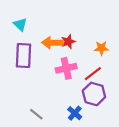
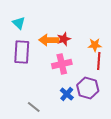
red line: (93, 74) -> (99, 61), moved, turned -48
blue cross: (75, 113) -> (67, 94), moved

